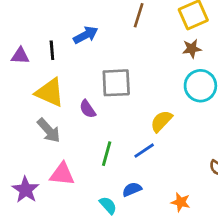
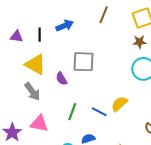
yellow semicircle: (161, 121) -> (119, 104), moved
blue line: (144, 151) -> (99, 112), turned 56

